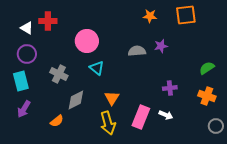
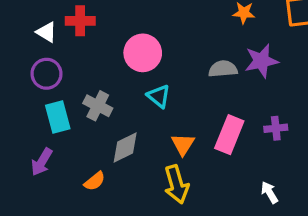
purple star: (161, 46) -> (261, 61), size x1.5
cyan rectangle: (21, 81) -> (58, 117), moved
white arrow: (166, 115) -> (269, 192), moved, turned -144
pink rectangle: (141, 117) -> (229, 135), moved

